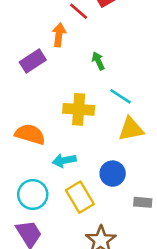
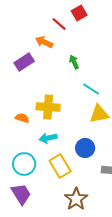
orange arrow: (59, 35) -> (44, 42), turned -72
yellow cross: (79, 109) -> (48, 107), moved
orange semicircle: (30, 134) -> (22, 118), size x0.6

